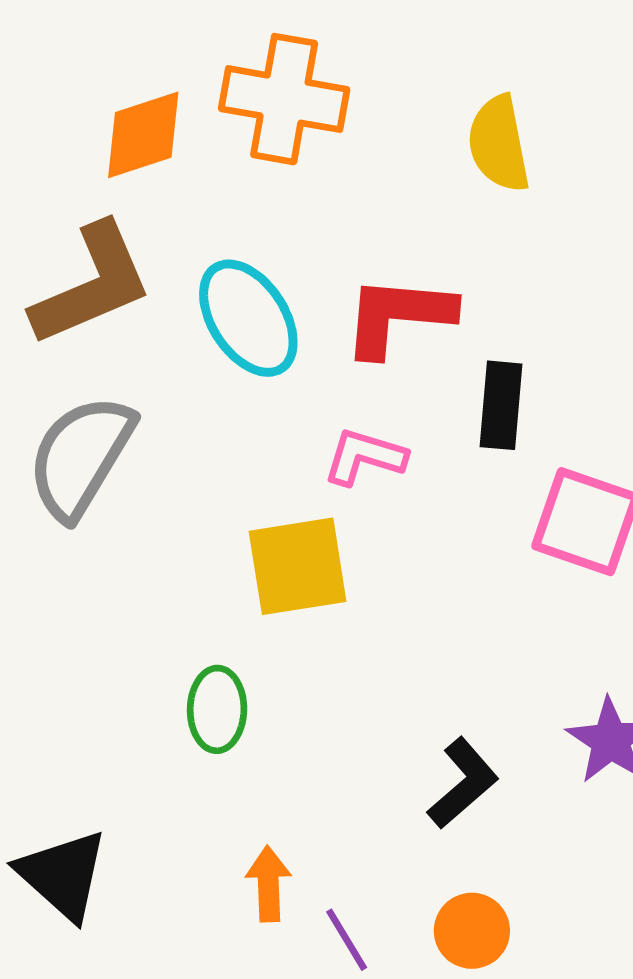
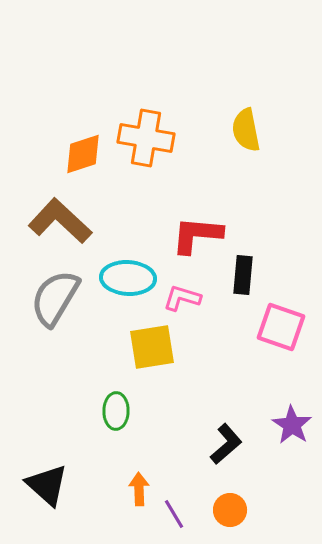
yellow semicircle: (499, 144) -> (246, 130), moved
brown L-shape: (92, 285) -> (60, 221), turned -114
cyan ellipse: (248, 318) -> (128, 278), moved, turned -54

